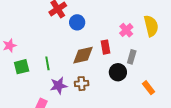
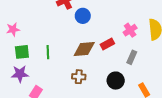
red rectangle: (106, 47) -> (107, 44), turned 64
black circle: (118, 72) -> (116, 81), moved
purple star: (59, 86) -> (20, 74), moved

